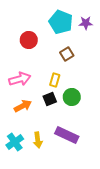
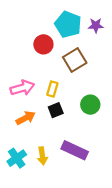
red circle: (29, 40) -> (43, 44), moved
brown square: (67, 54) -> (75, 60), size x1.5
yellow rectangle: (55, 80) -> (52, 89), moved
green circle: (72, 97) -> (90, 105), moved

